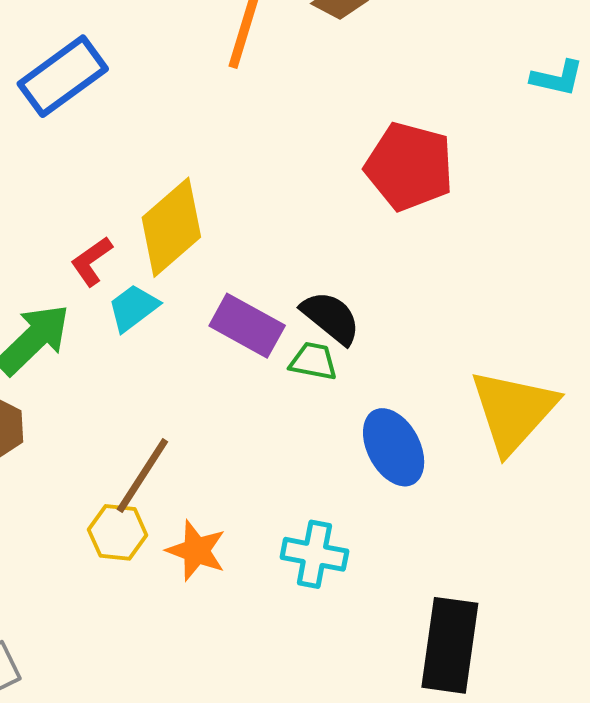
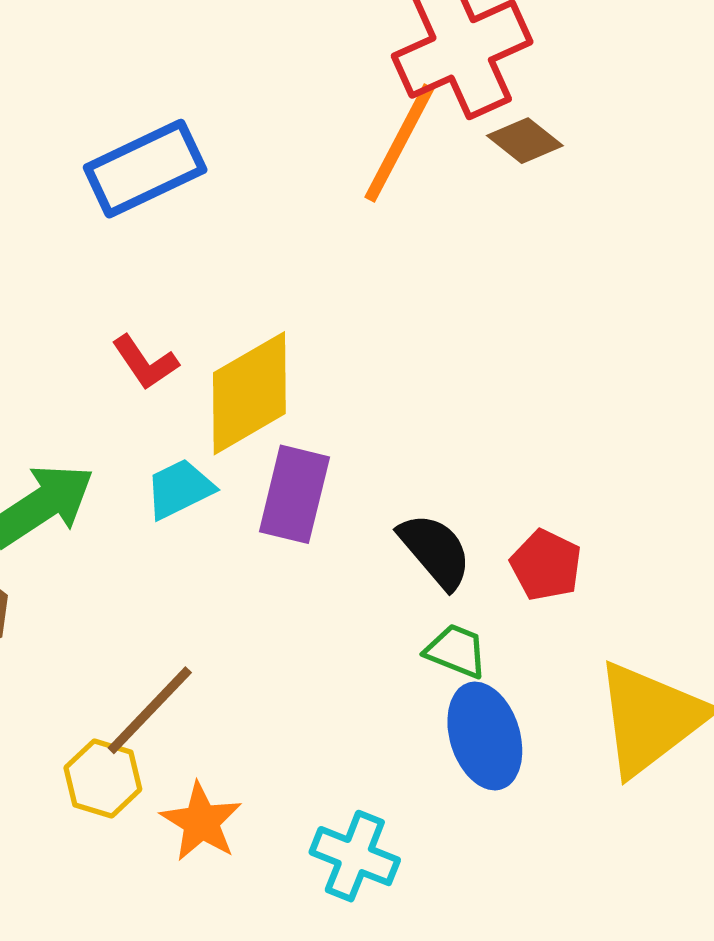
red pentagon: (409, 167) -> (546, 565), moved, size x0.6
red L-shape: (92, 261) -> (145, 362), moved, turned -100
purple rectangle: (247, 326) -> (294, 494), moved, turned 64
green trapezoid: (313, 361) -> (456, 651), moved

